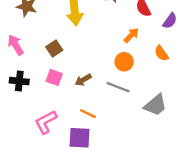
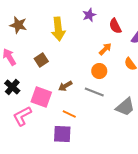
pink square: (54, 77) -> (41, 97), moved, size x1.5
black cross: (19, 81) -> (12, 87), turned 35
pink L-shape: (46, 122) -> (22, 116), moved

